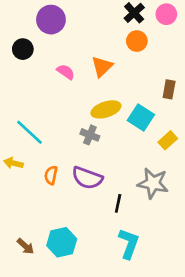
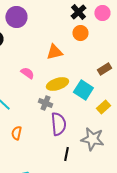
orange triangle: (102, 67) -> (54, 52), turned 30
pink semicircle: (66, 72) -> (27, 73), moved
brown rectangle: (169, 89) -> (104, 69), turned 48
purple semicircle: (87, 178) -> (58, 124), moved, turned -115

